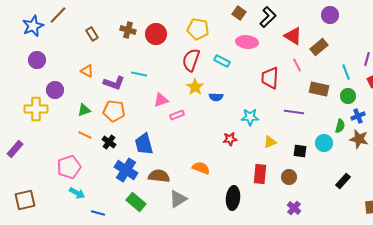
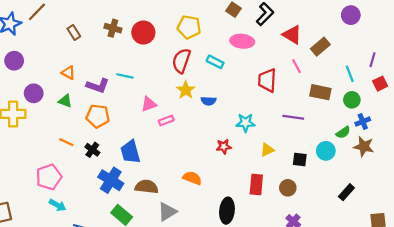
purple circle: (330, 15) -> (351, 15), moved
green triangle: (84, 110) -> (65, 101), moved, turned 40
green semicircle: (340, 126) -> (343, 132), turned 40

